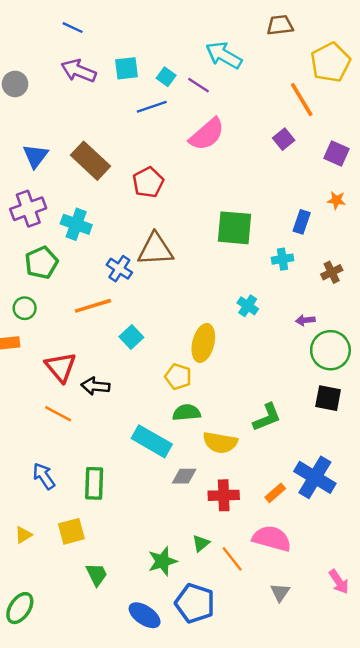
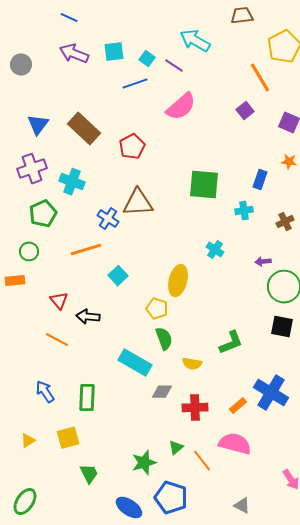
red triangle: (61, 367) -> (59, 301), size x0.7
green semicircle: (187, 413) -> (164, 339), turned 75
yellow semicircle: (220, 443) -> (192, 364), size x0.7
gray triangle: (280, 592) -> (242, 506), moved, turned -36

